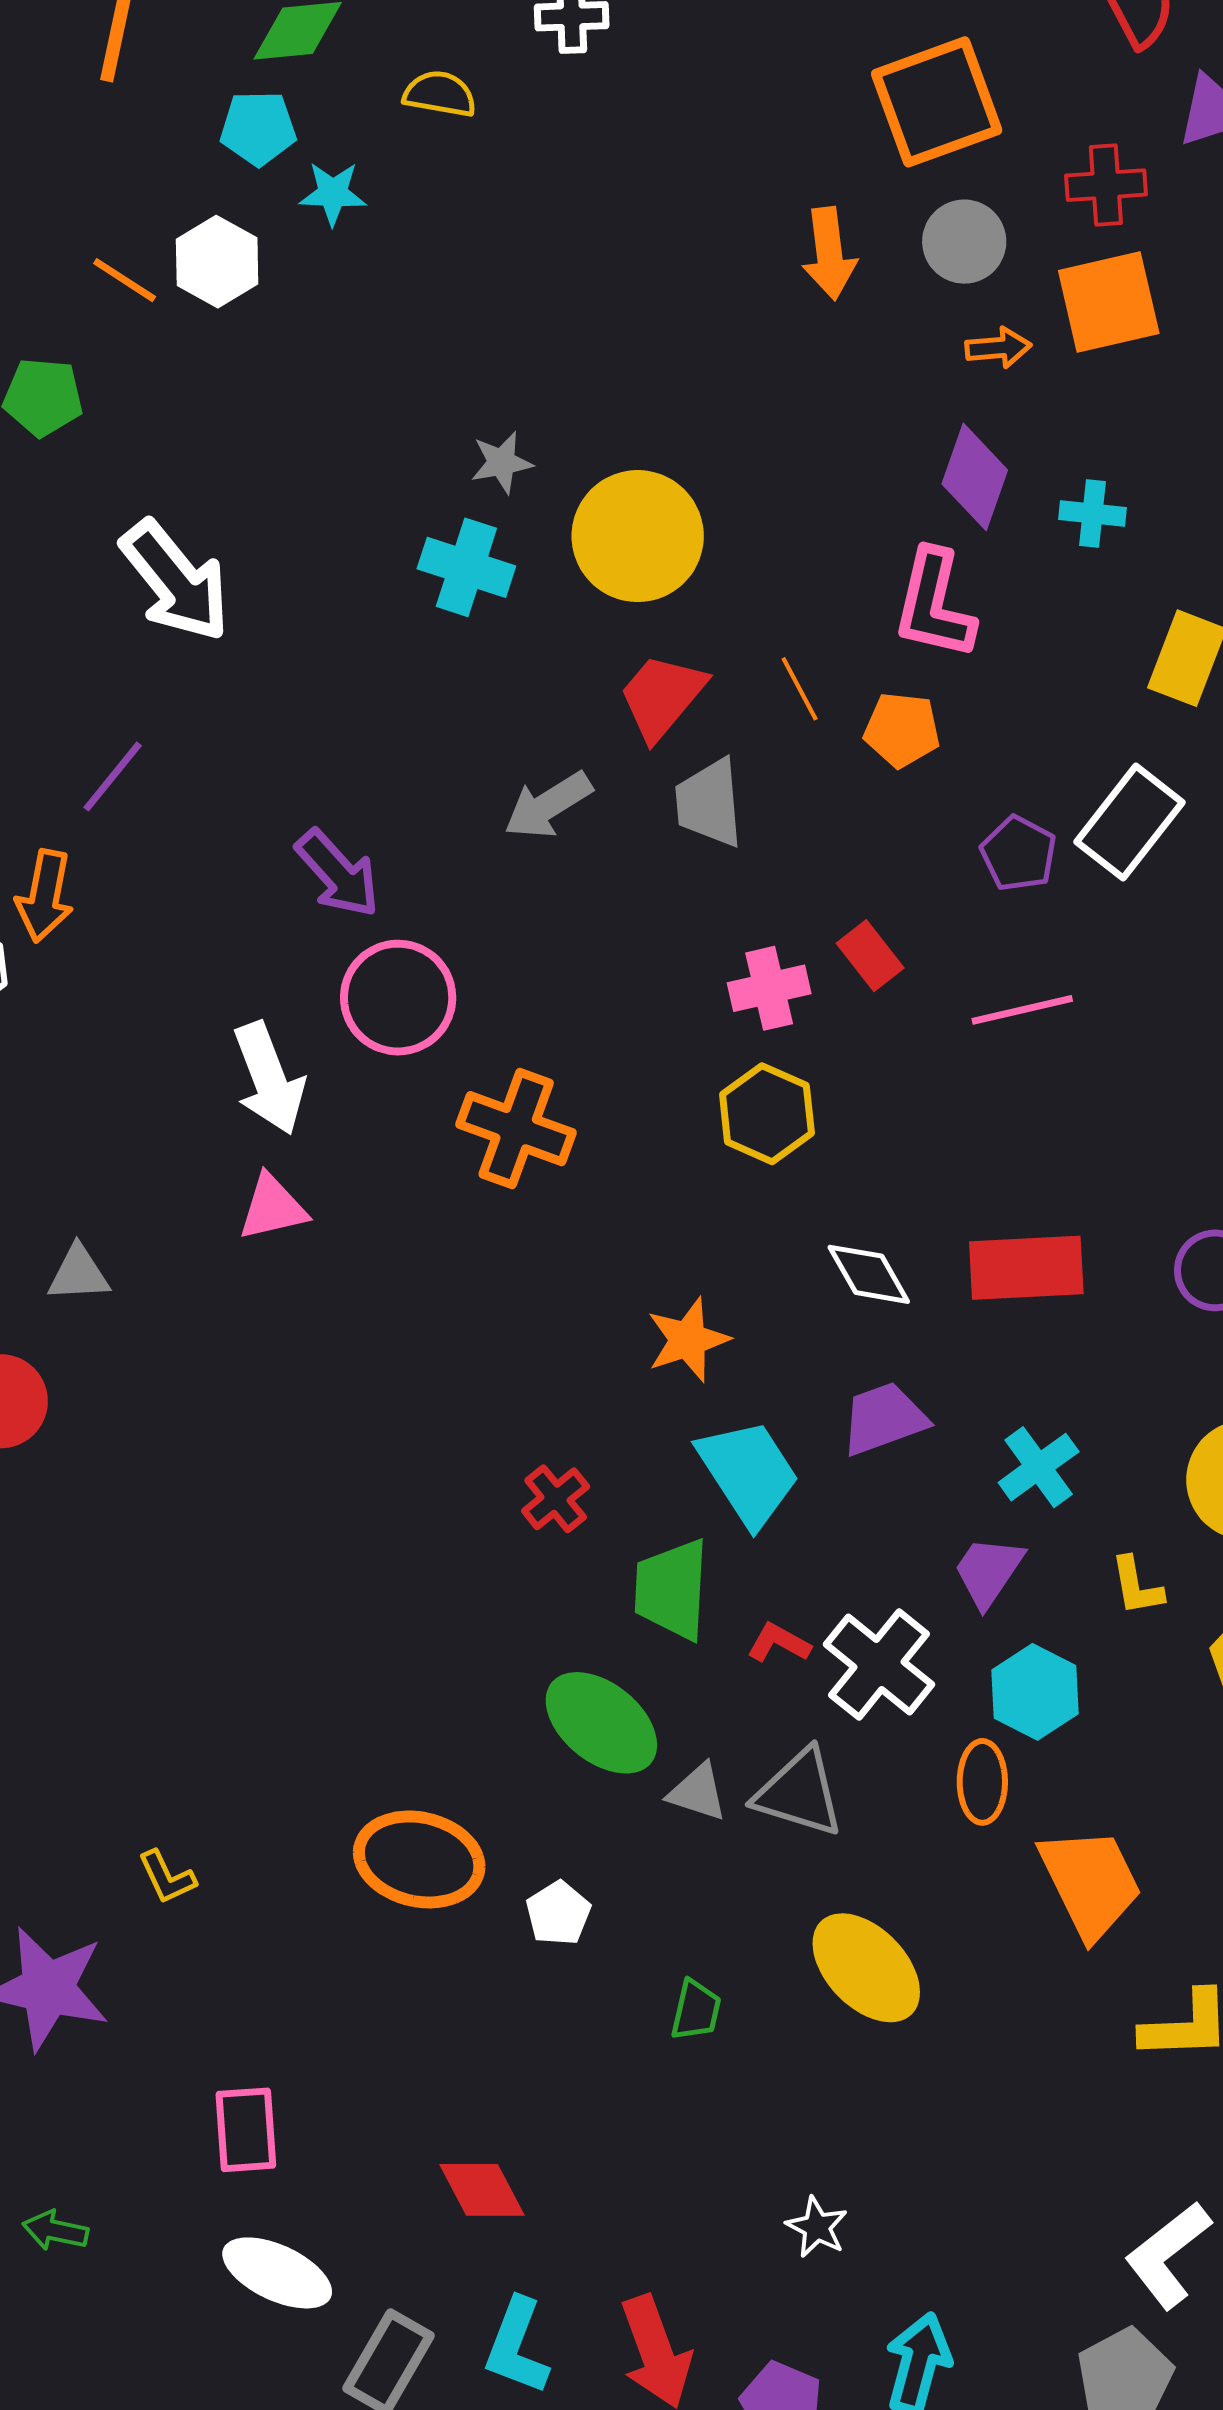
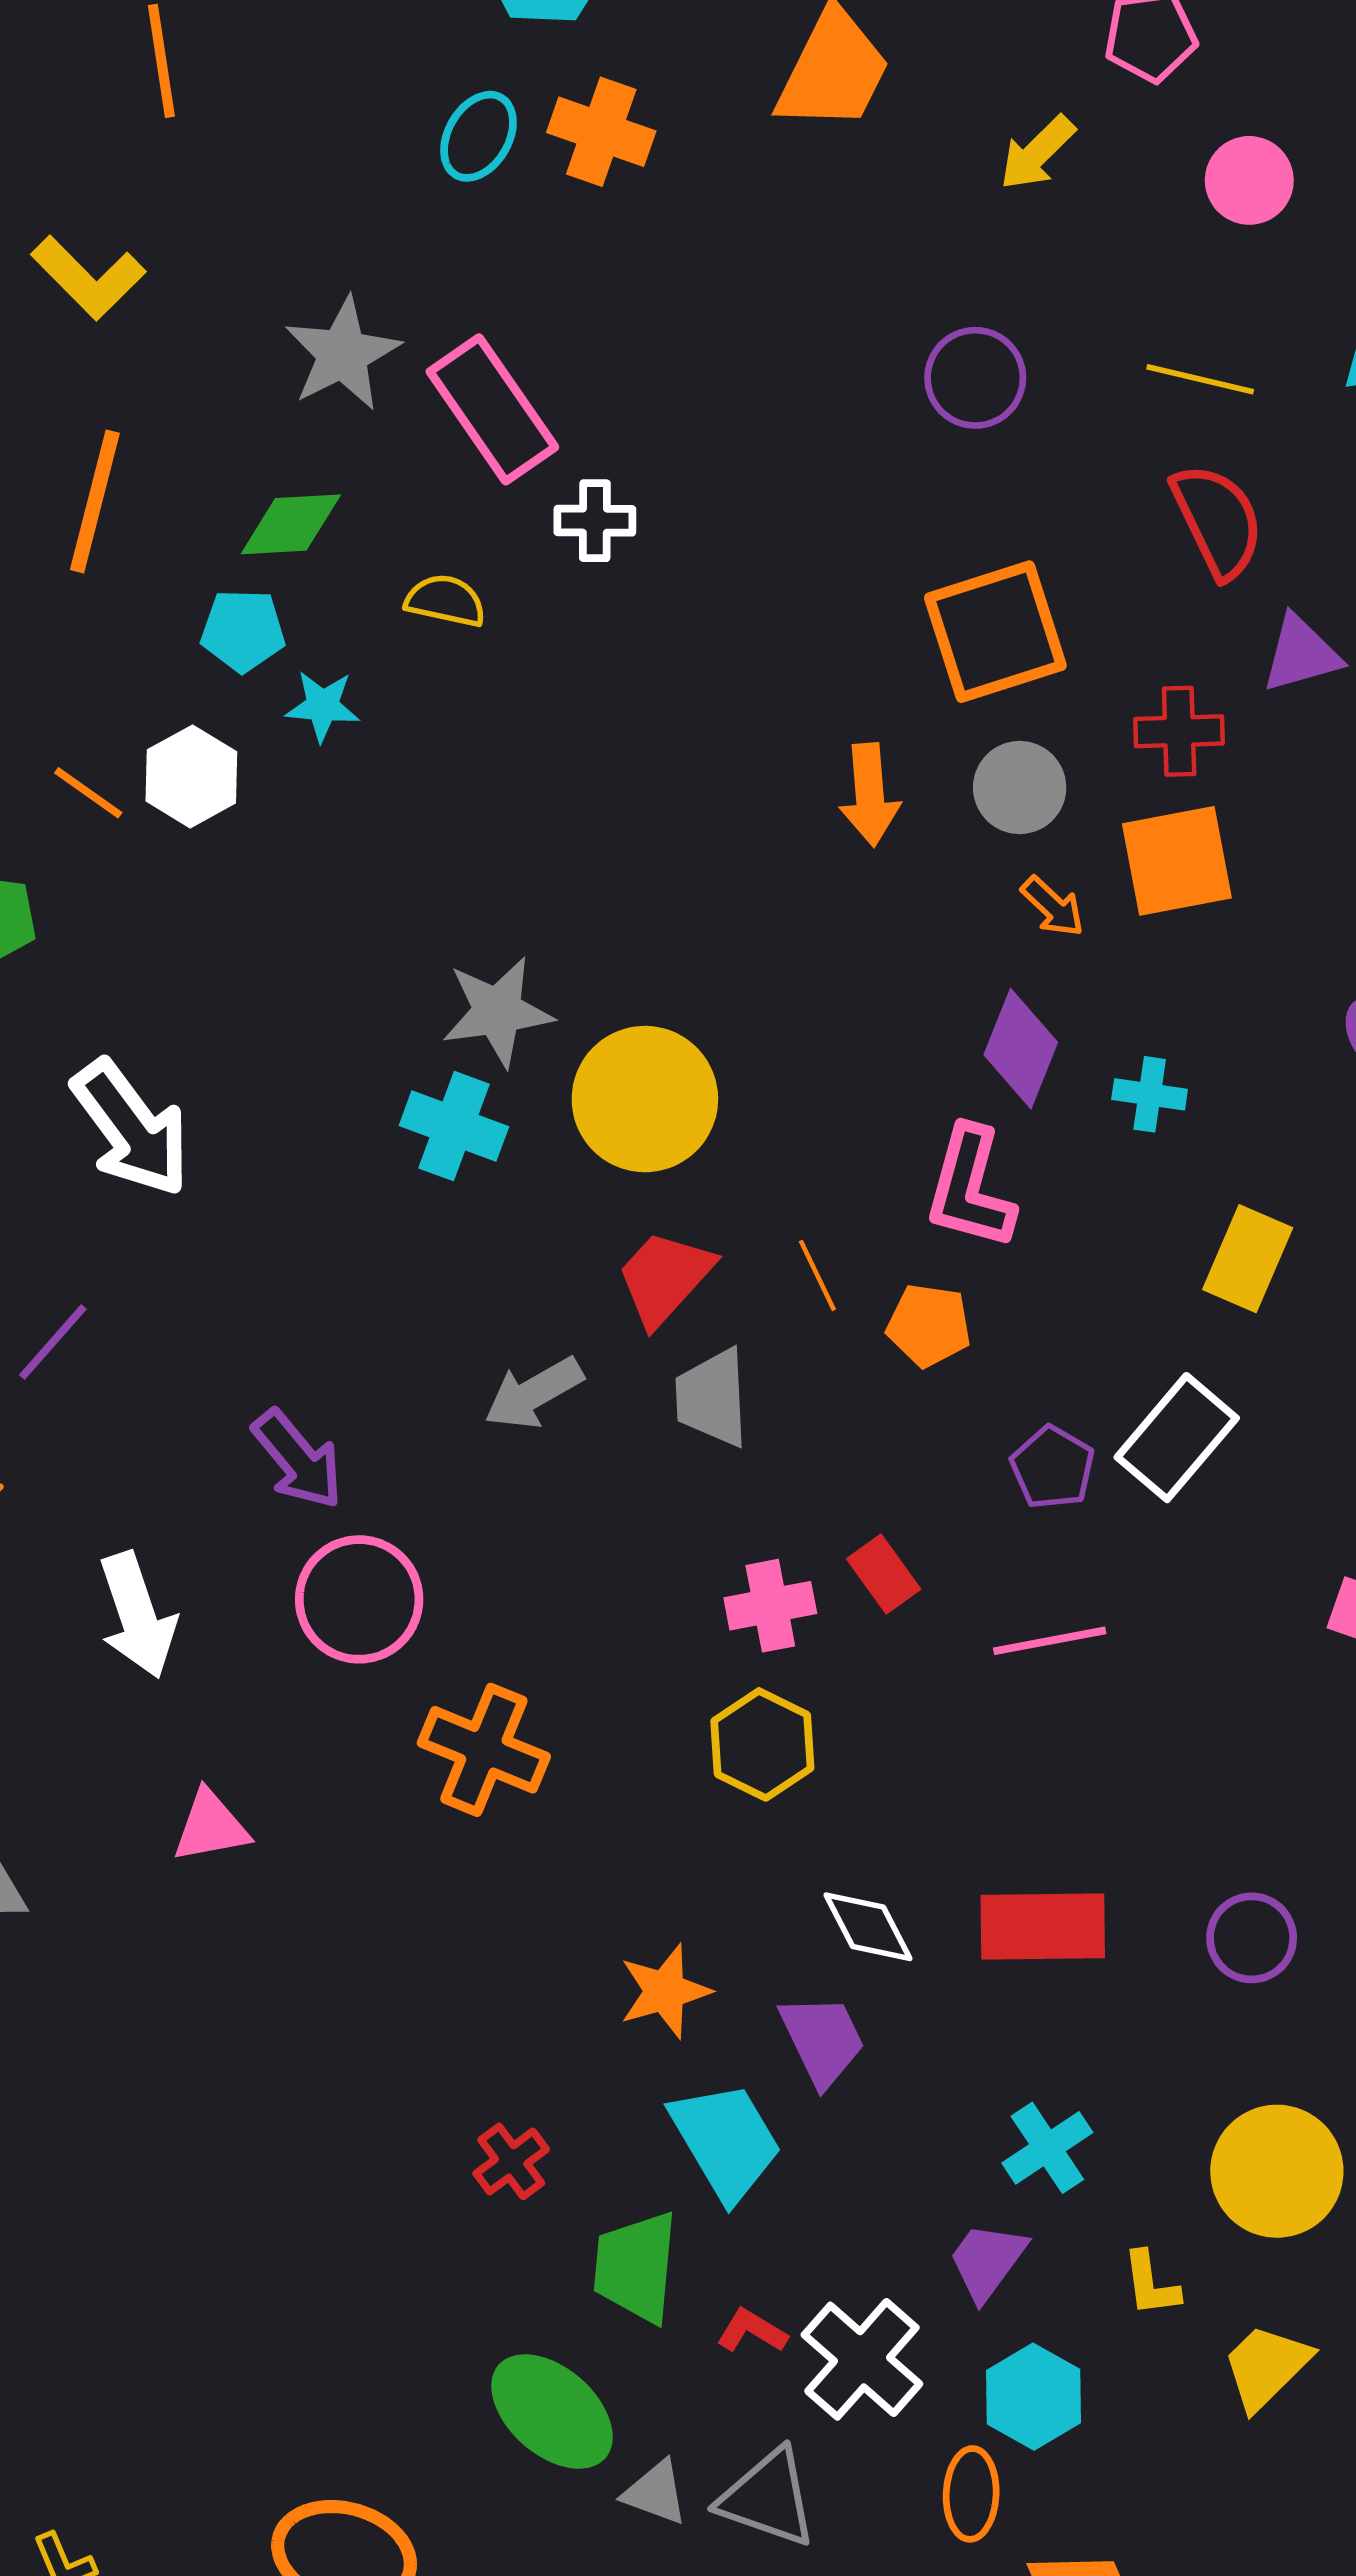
orange arrow: (998, 348) -> (1053, 907), turned 46
gray star: (502, 462) -> (498, 1011), size x1.6
white arrow: (269, 1078) -> (137, 1615), moved
purple trapezoid: (884, 1419) -> (822, 2040), moved, turned 82

